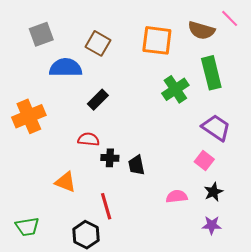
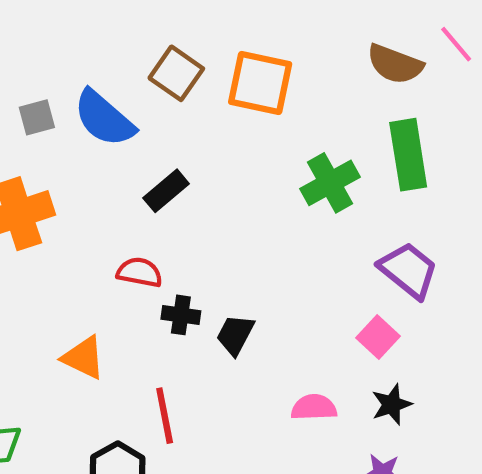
gray square: (41, 34) -> (37, 117), moved, size x0.7
orange square: (157, 40) -> (260, 83), moved
blue semicircle: (66, 68) -> (104, 118), turned -144
black trapezoid: (136, 165) -> (235, 335), turned 35

